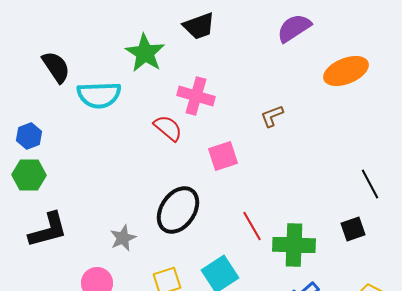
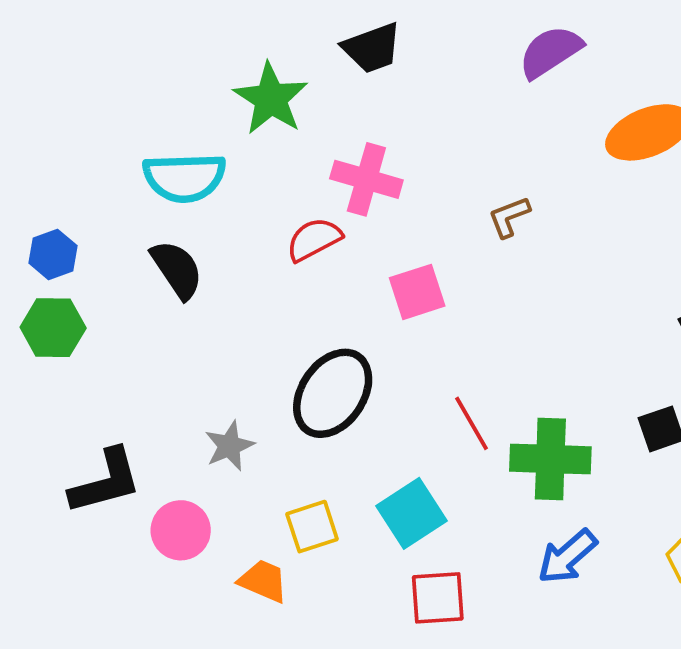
black semicircle: (56, 67) -> (177, 269), moved
red semicircle: (168, 128) -> (314, 239), turned -68
black L-shape: (48, 230) -> (106, 482), moved

